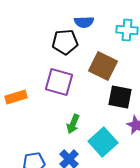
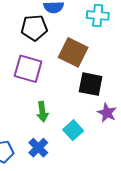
green arrow: (73, 124) -> (42, 112), turned -30
cyan square: (103, 142) -> (73, 130), size x0.7

